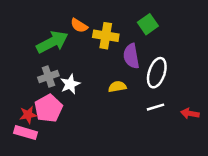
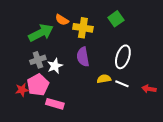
purple semicircle: (131, 56) -> (83, 57), moved
yellow semicircle: (117, 87) -> (104, 79), moved
white line: (156, 107) -> (122, 84), turned 40
pink rectangle: (25, 133) -> (55, 104), moved

